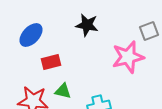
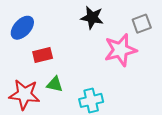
black star: (87, 25) -> (92, 18), moved

